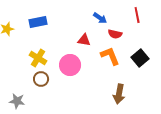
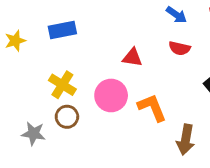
blue arrow: (100, 18) -> (176, 15), moved
orange L-shape: (110, 56) -> (152, 108), moved
gray star: (17, 101) -> (33, 134), moved

